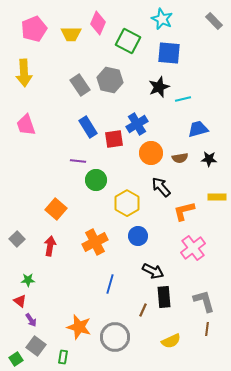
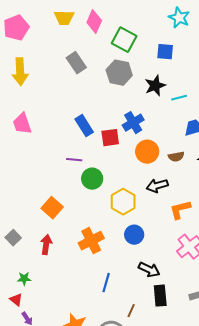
cyan star: (162, 19) -> (179, 18), moved
pink pentagon: (34, 29) -> (16, 28), moved
yellow trapezoid: (71, 34) -> (64, 18), moved
blue square: (169, 53) -> (165, 52), size x0.7
gray hexagon: (110, 80) -> (119, 73), moved
gray rectangle: (80, 85) -> (76, 63), moved
black arrow: (161, 187) -> (157, 186), turned -65
brown line: (143, 310) -> (131, 311), moved

